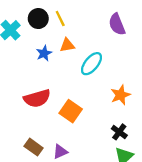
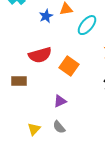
brown rectangle: (34, 147) -> (19, 81), moved, turned -35

